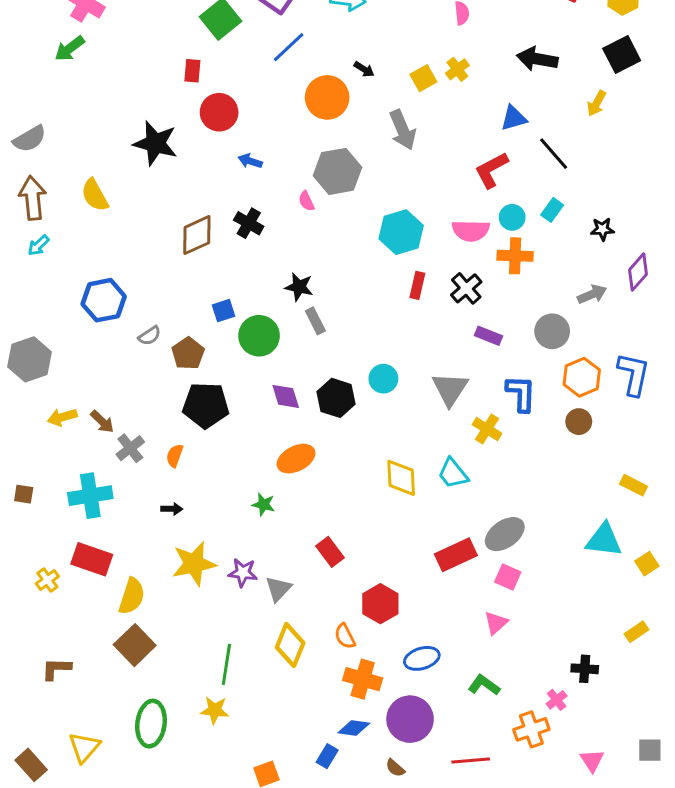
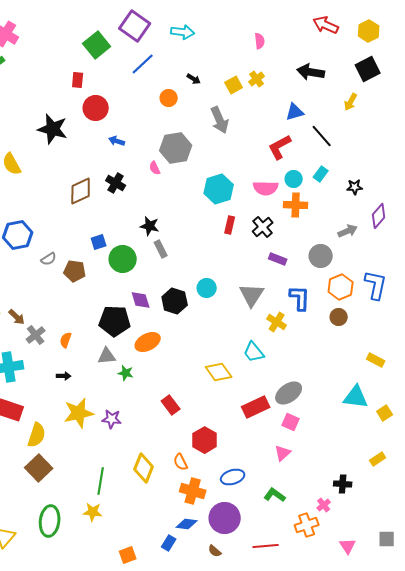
orange circle: (327, 97) -> (169, 98), size x0.6
brown pentagon: (188, 353) -> (75, 271), turned -30
black pentagon: (206, 405) -> (115, 321), moved
yellow diamond: (401, 478) -> (219, 372), moved, turned -32
gray triangle: (278, 589) -> (107, 356), moved, turned 42

